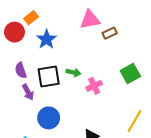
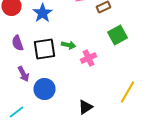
green square: (130, 73) -> (118, 35), moved
purple arrow: (28, 92) -> (24, 74), moved

